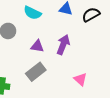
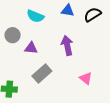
purple arrow: (63, 45) -> (67, 45), turned -30
purple triangle: (37, 46) -> (31, 48), moved

